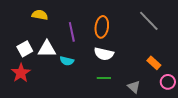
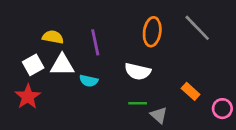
yellow semicircle: (40, 15) -> (53, 37), moved
orange ellipse: (102, 27) -> (152, 32), moved
orange rectangle: (154, 63) -> (191, 91), moved
gray triangle: (134, 87) -> (159, 115), moved

